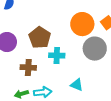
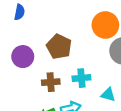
cyan cross: (57, 55) -> (81, 78), moved

